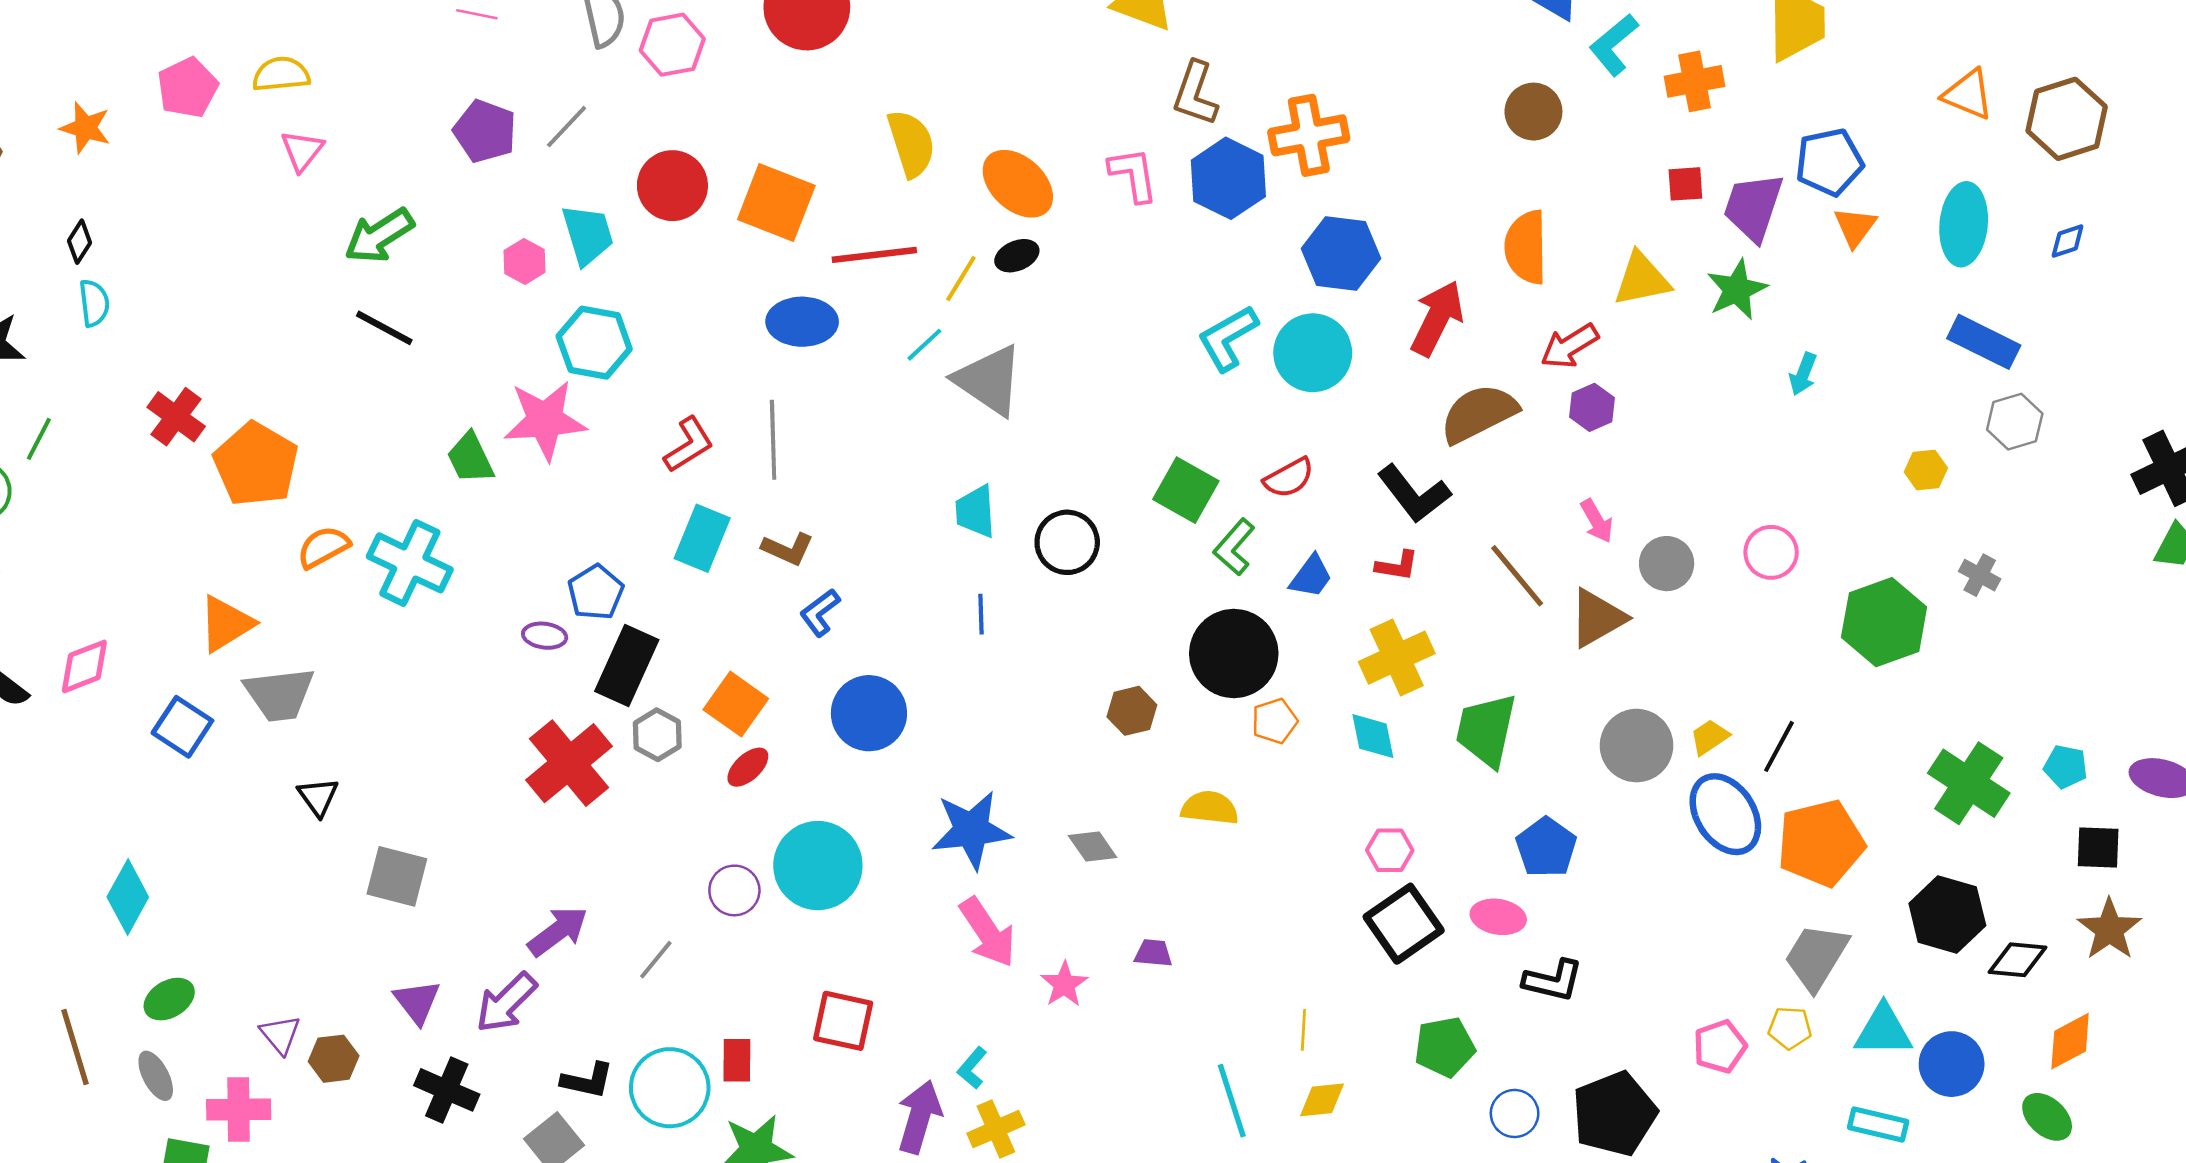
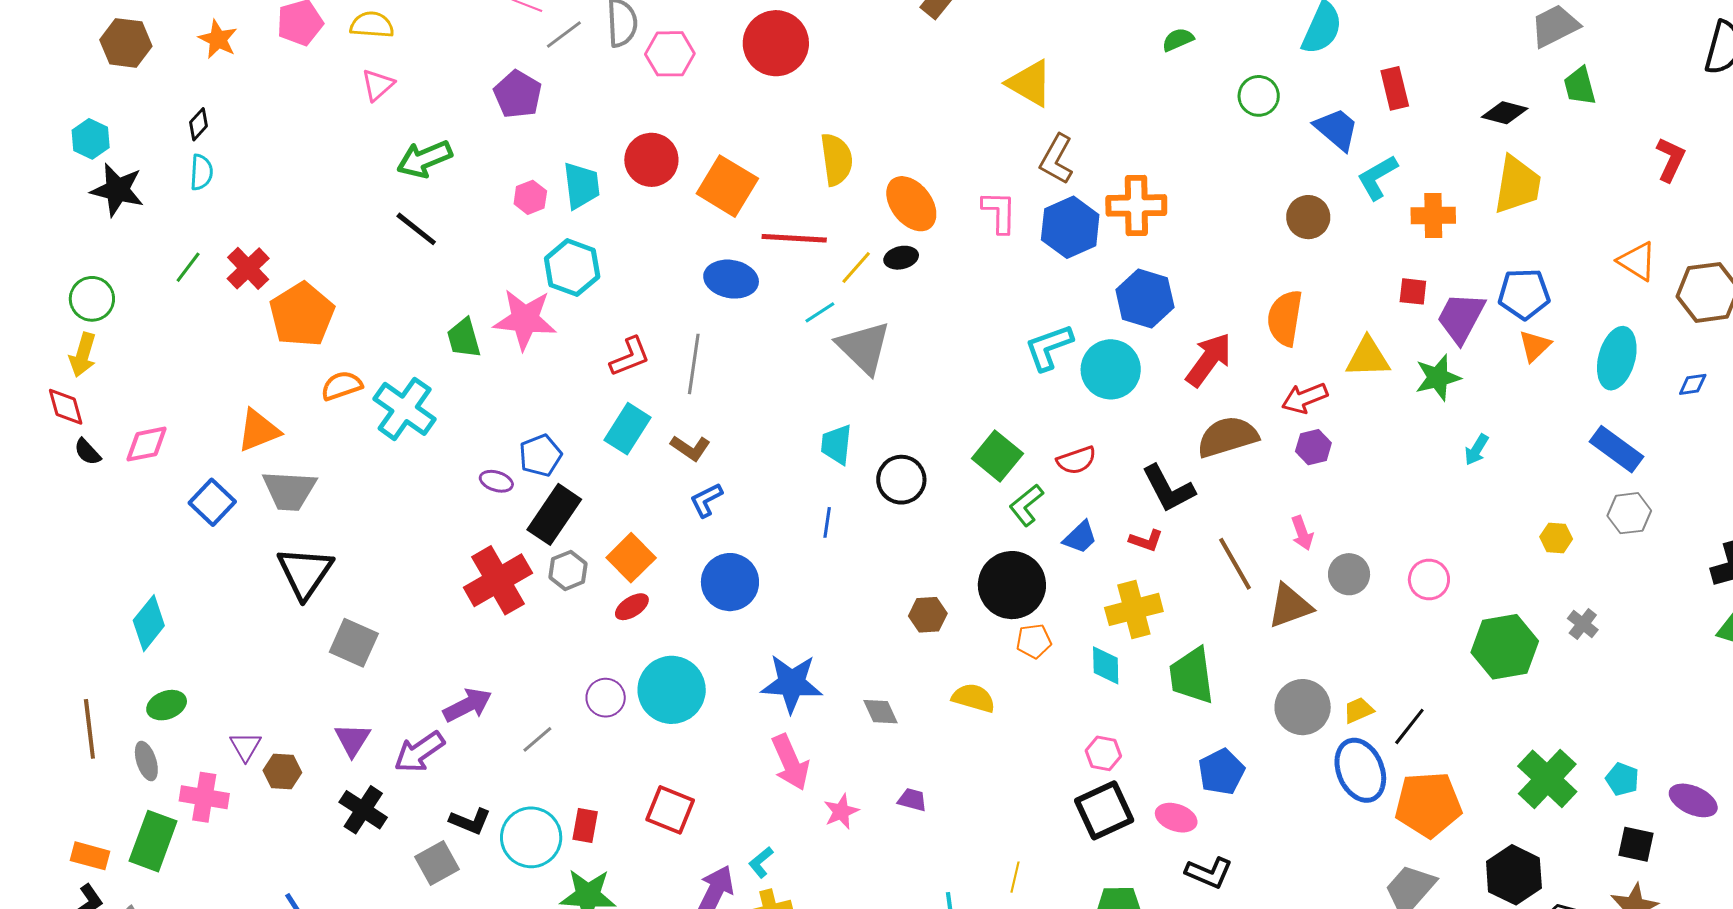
gray line: (567, 127) -> (564, 34), moved
green line: (39, 439) -> (188, 267), moved
green trapezoid: (1486, 730) -> (1192, 676), turned -30
black triangle: (318, 797) -> (305, 573), size x1.8

